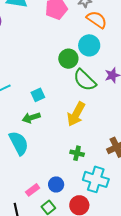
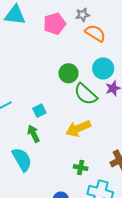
cyan circle: (89, 45) -> (103, 68), moved
yellow arrow: (76, 114) -> (78, 128), turned 40
green arrow: (31, 118) -> (33, 134), turned 84

